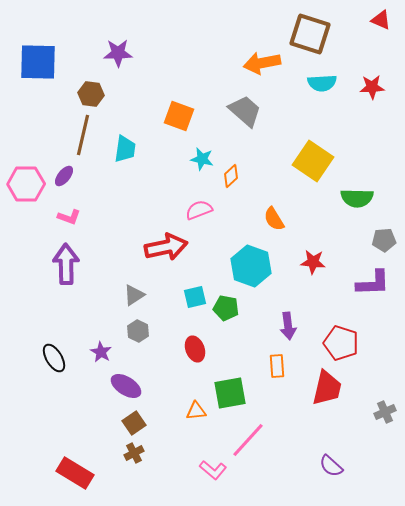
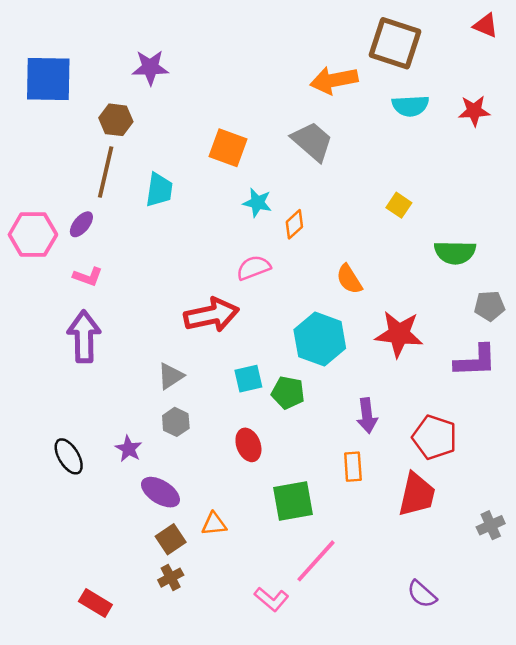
yellow square: (313, 161) -> (399, 205), size x0.5
red star: (313, 262) -> (399, 334), size x1.5
orange triangle: (196, 411) -> (214, 524), moved
red rectangle: (75, 473) -> (95, 603), size x0.7

